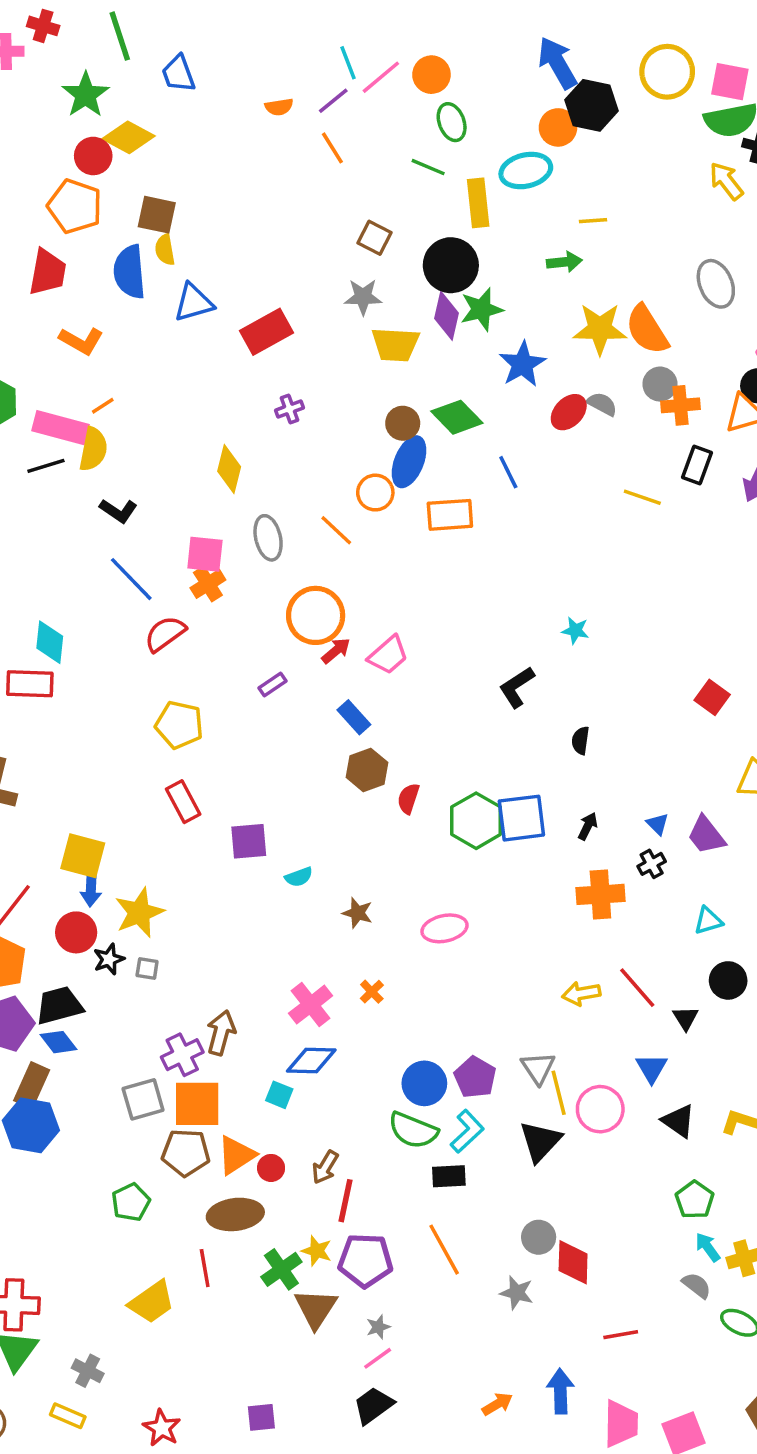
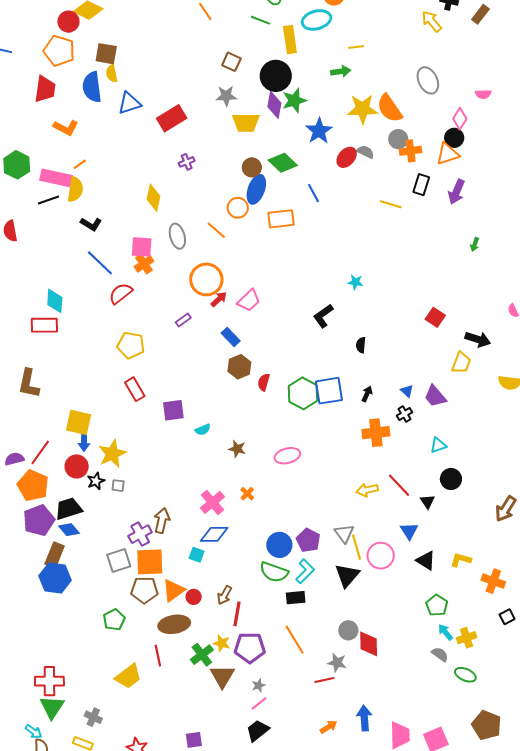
red line: (621, 1335) -> (324, 680), moved

